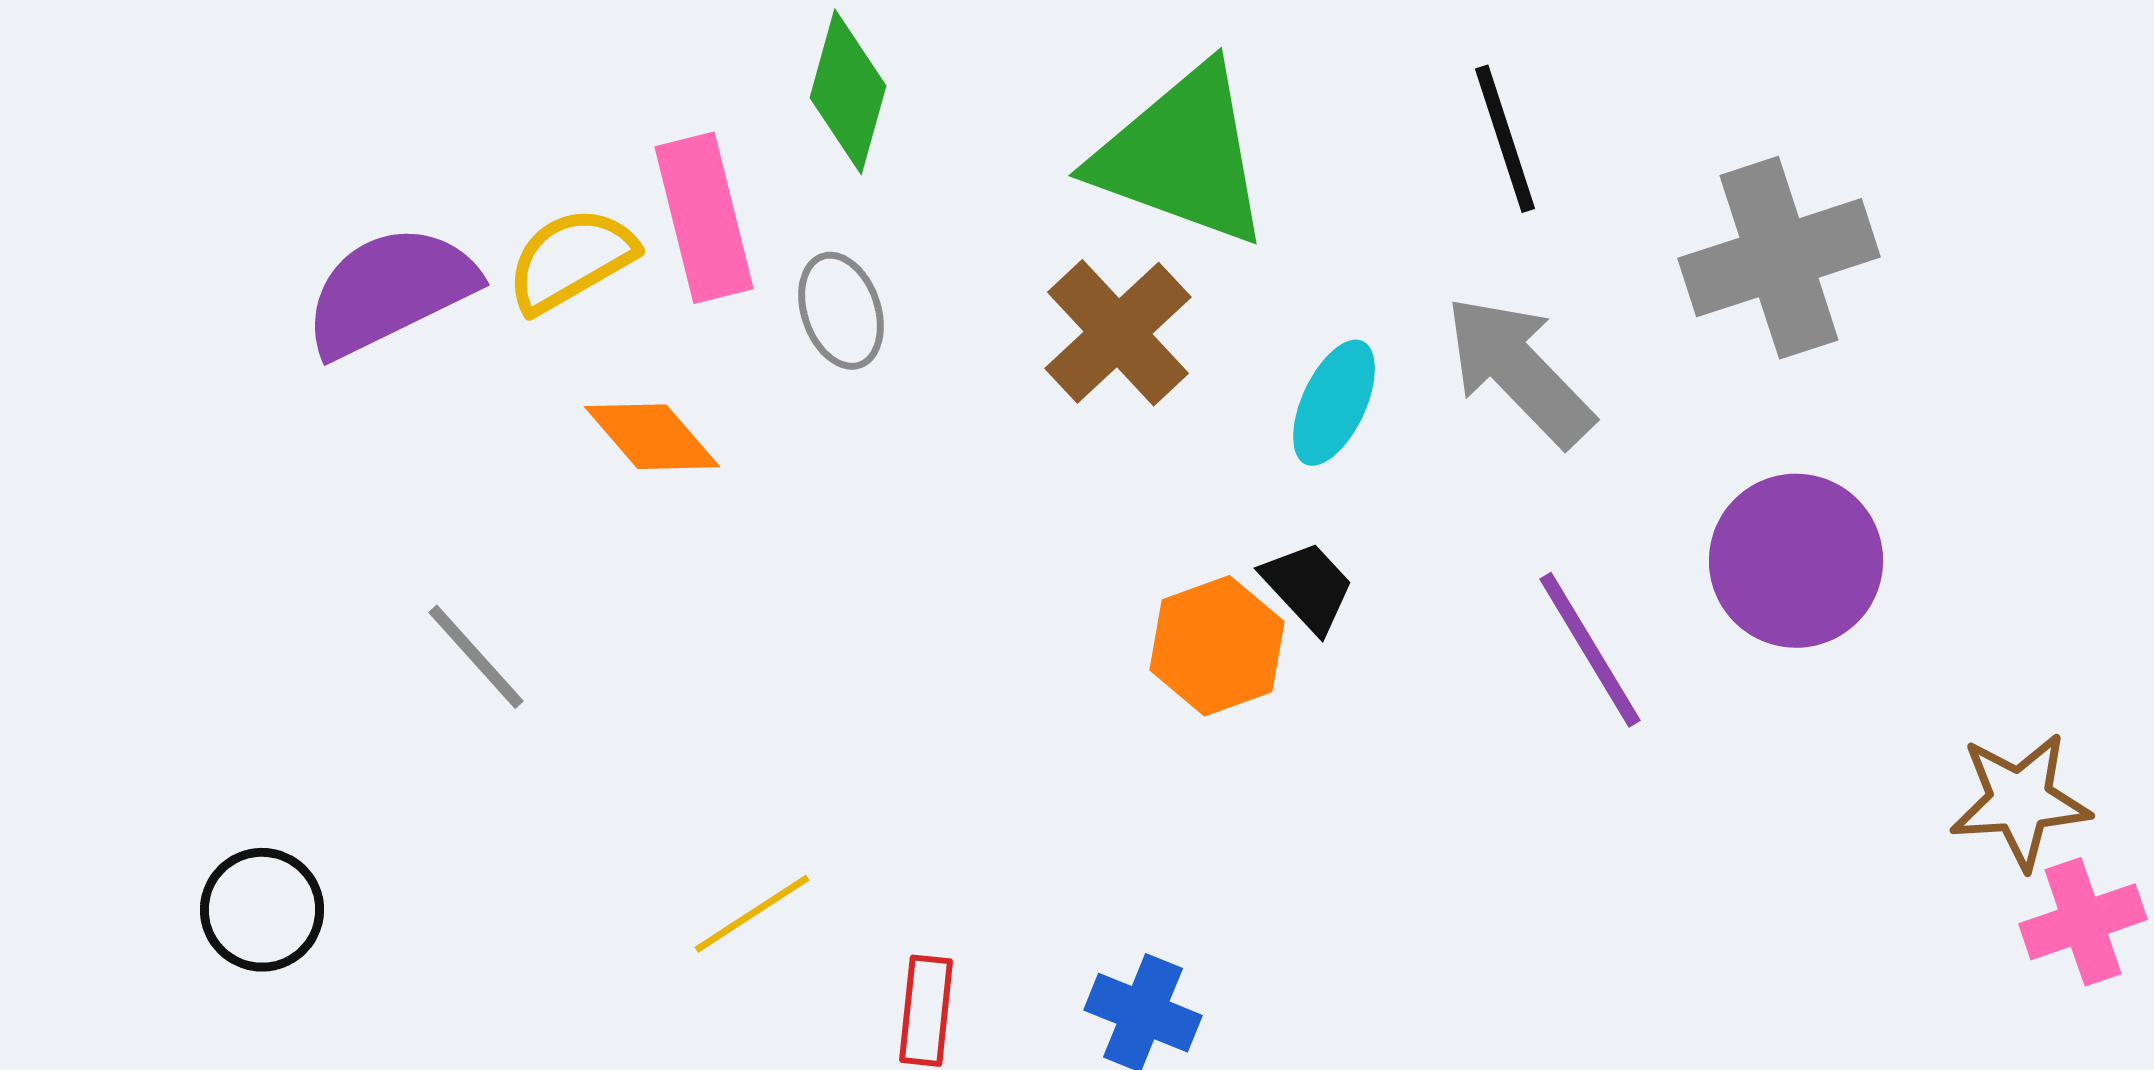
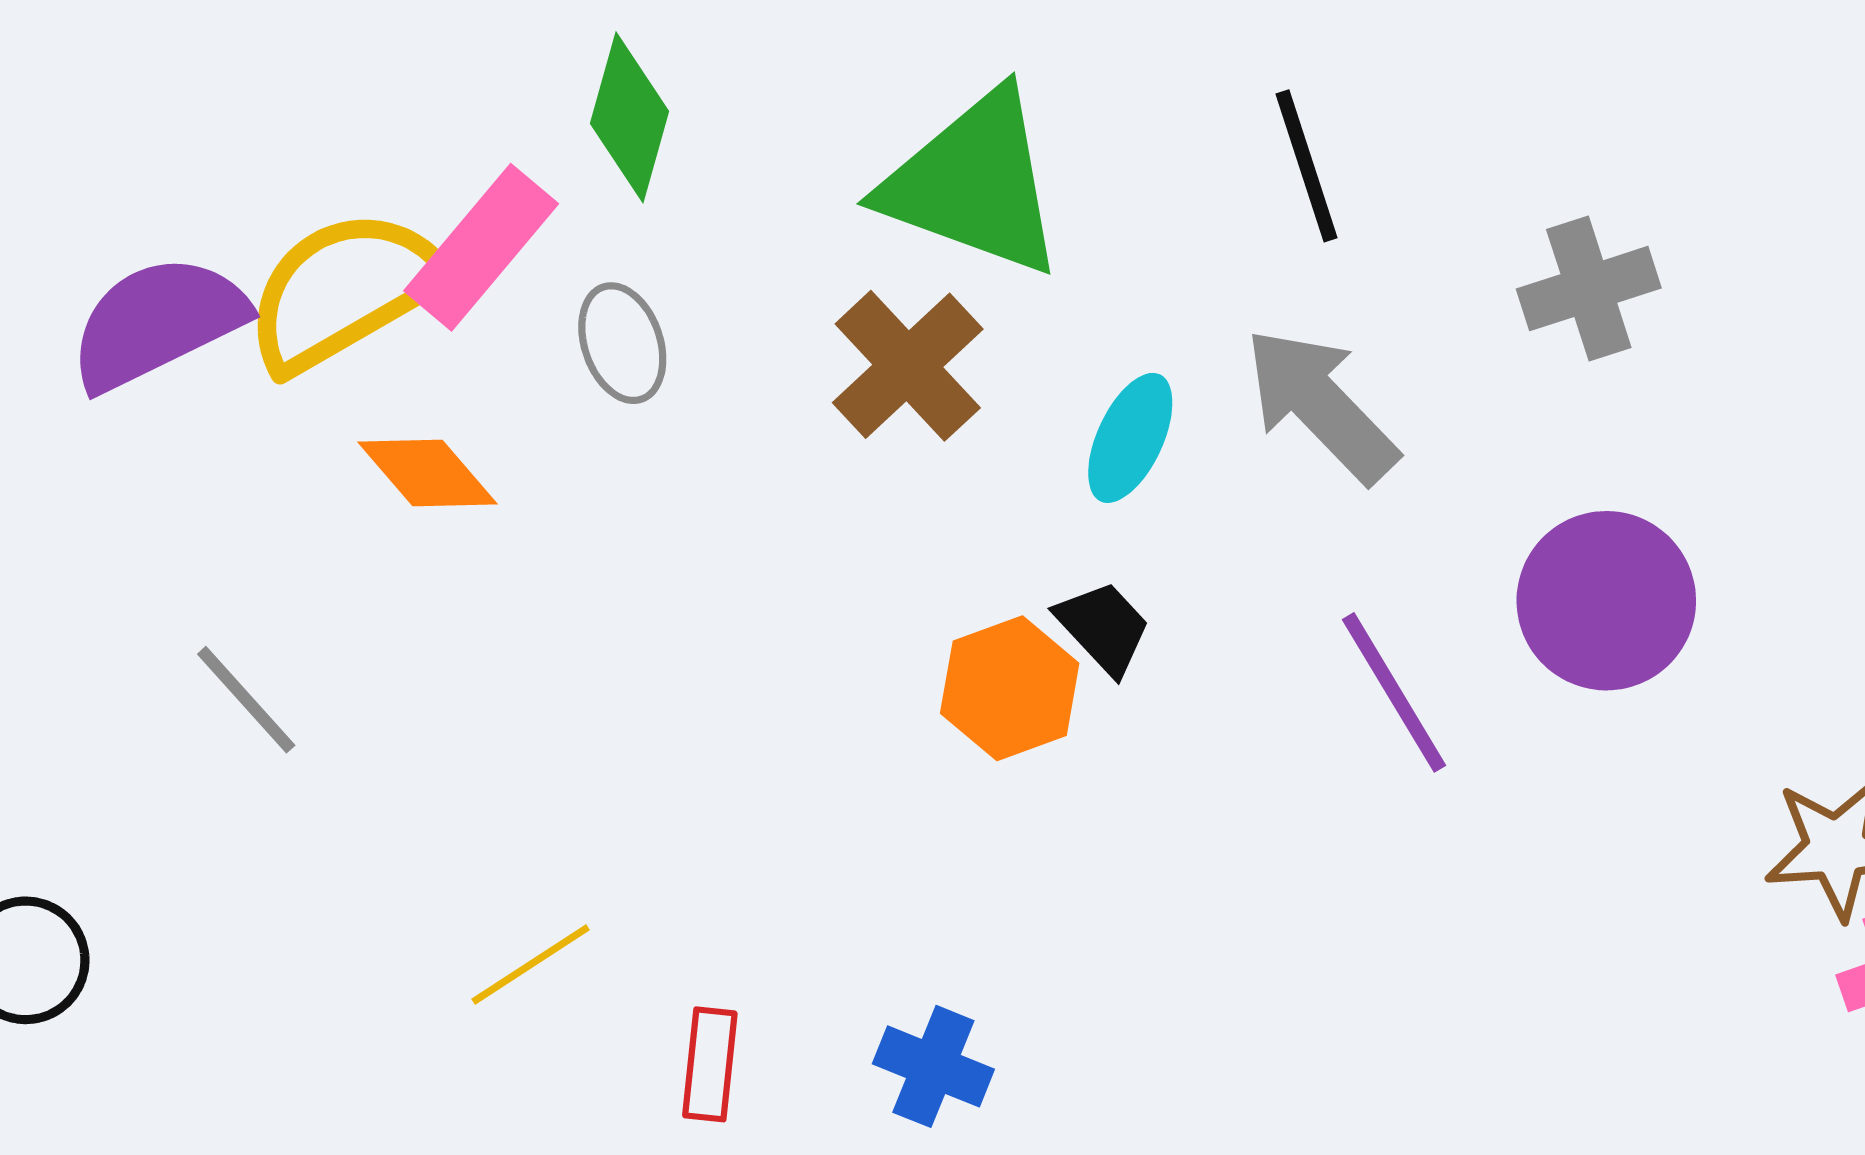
pink rectangle: (704, 218) -> (481, 247), turned 54
gray cross: (1779, 258) -> (1589, 289), size x0.7
yellow semicircle: (571, 260) -> (344, 291), size x1.5

